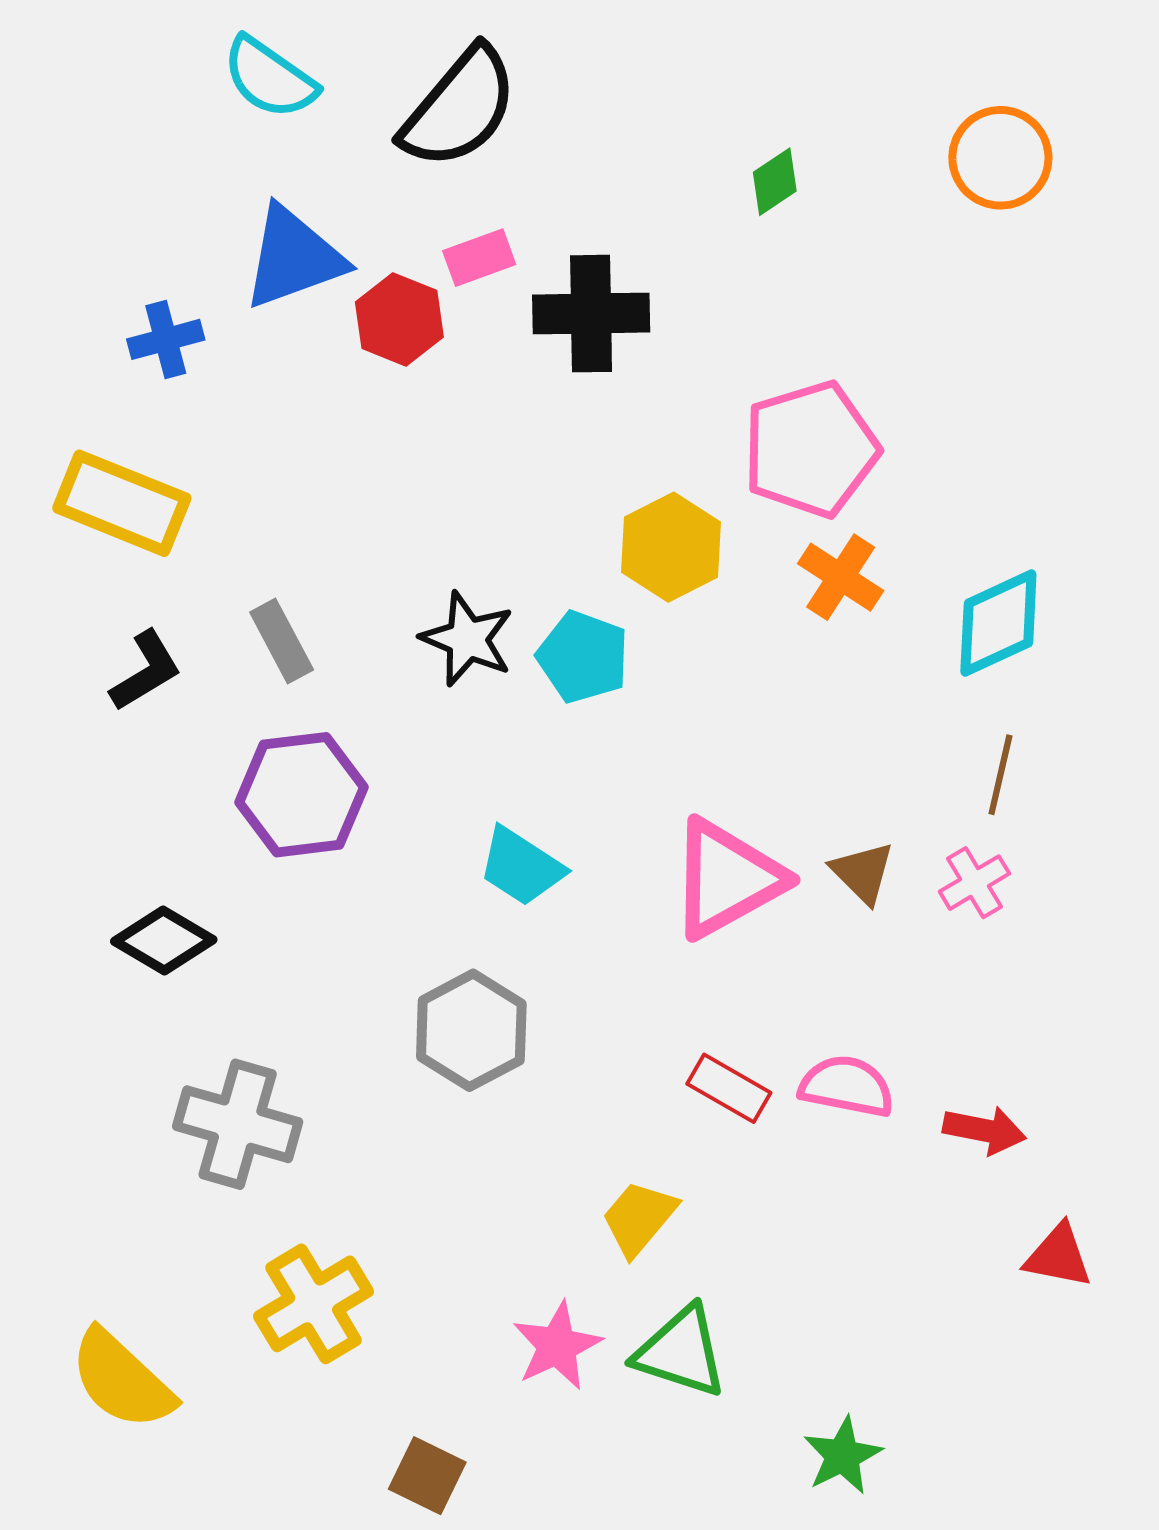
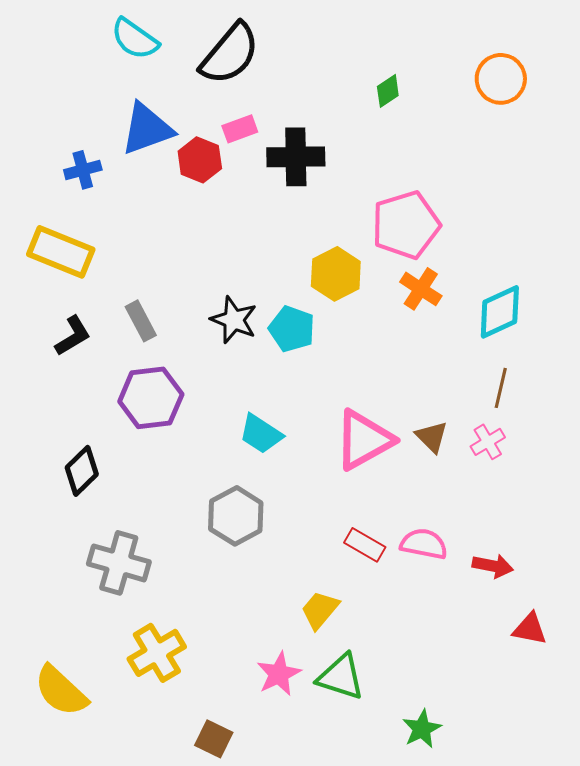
black diamond: (164, 940) -> (82, 471), turned -75

